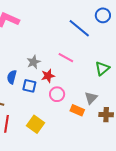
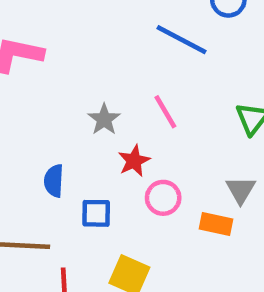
pink line: (66, 58) -> (165, 112), turned 42
gray star: (34, 62) -> (104, 119), moved
blue square: (29, 86) -> (96, 213), moved

